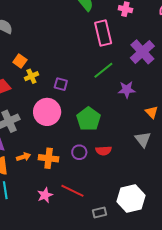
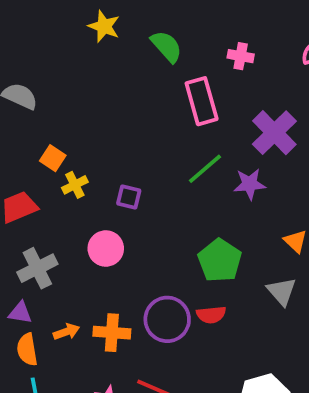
purple star: (127, 90) -> (250, 184), moved
pink circle: (47, 112) -> (106, 249), size x0.7
green pentagon: (89, 119) -> (220, 261), moved
purple circle: (79, 152) -> (167, 319), size x1.6

